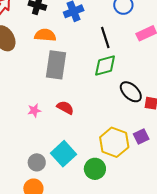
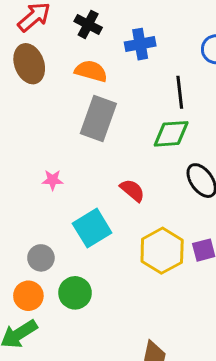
red semicircle: (65, 108) -> (132, 190), moved
cyan square: (64, 154) -> (92, 228), moved
green circle: (95, 169) -> (75, 293), moved

